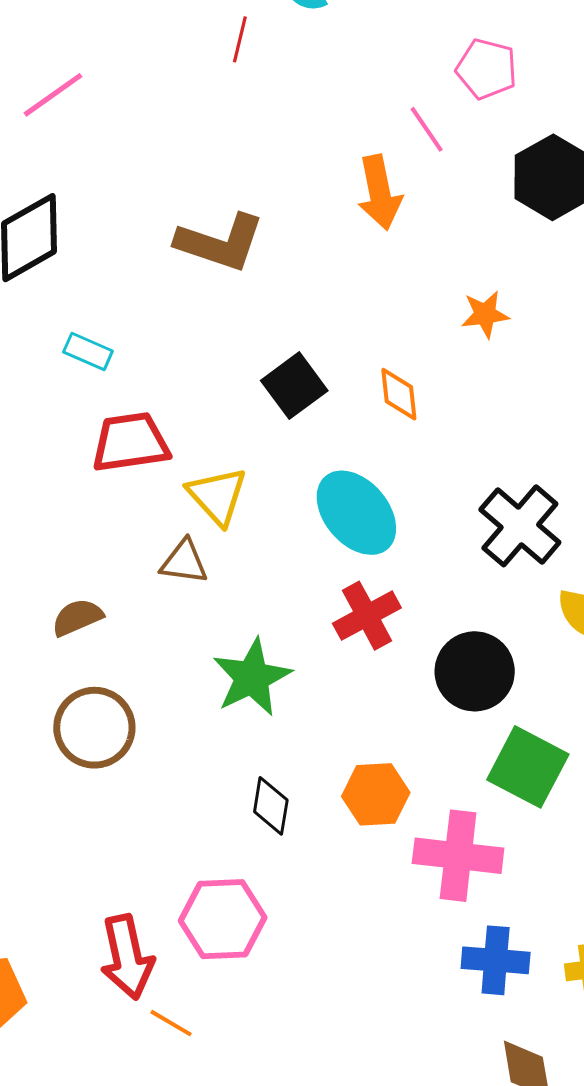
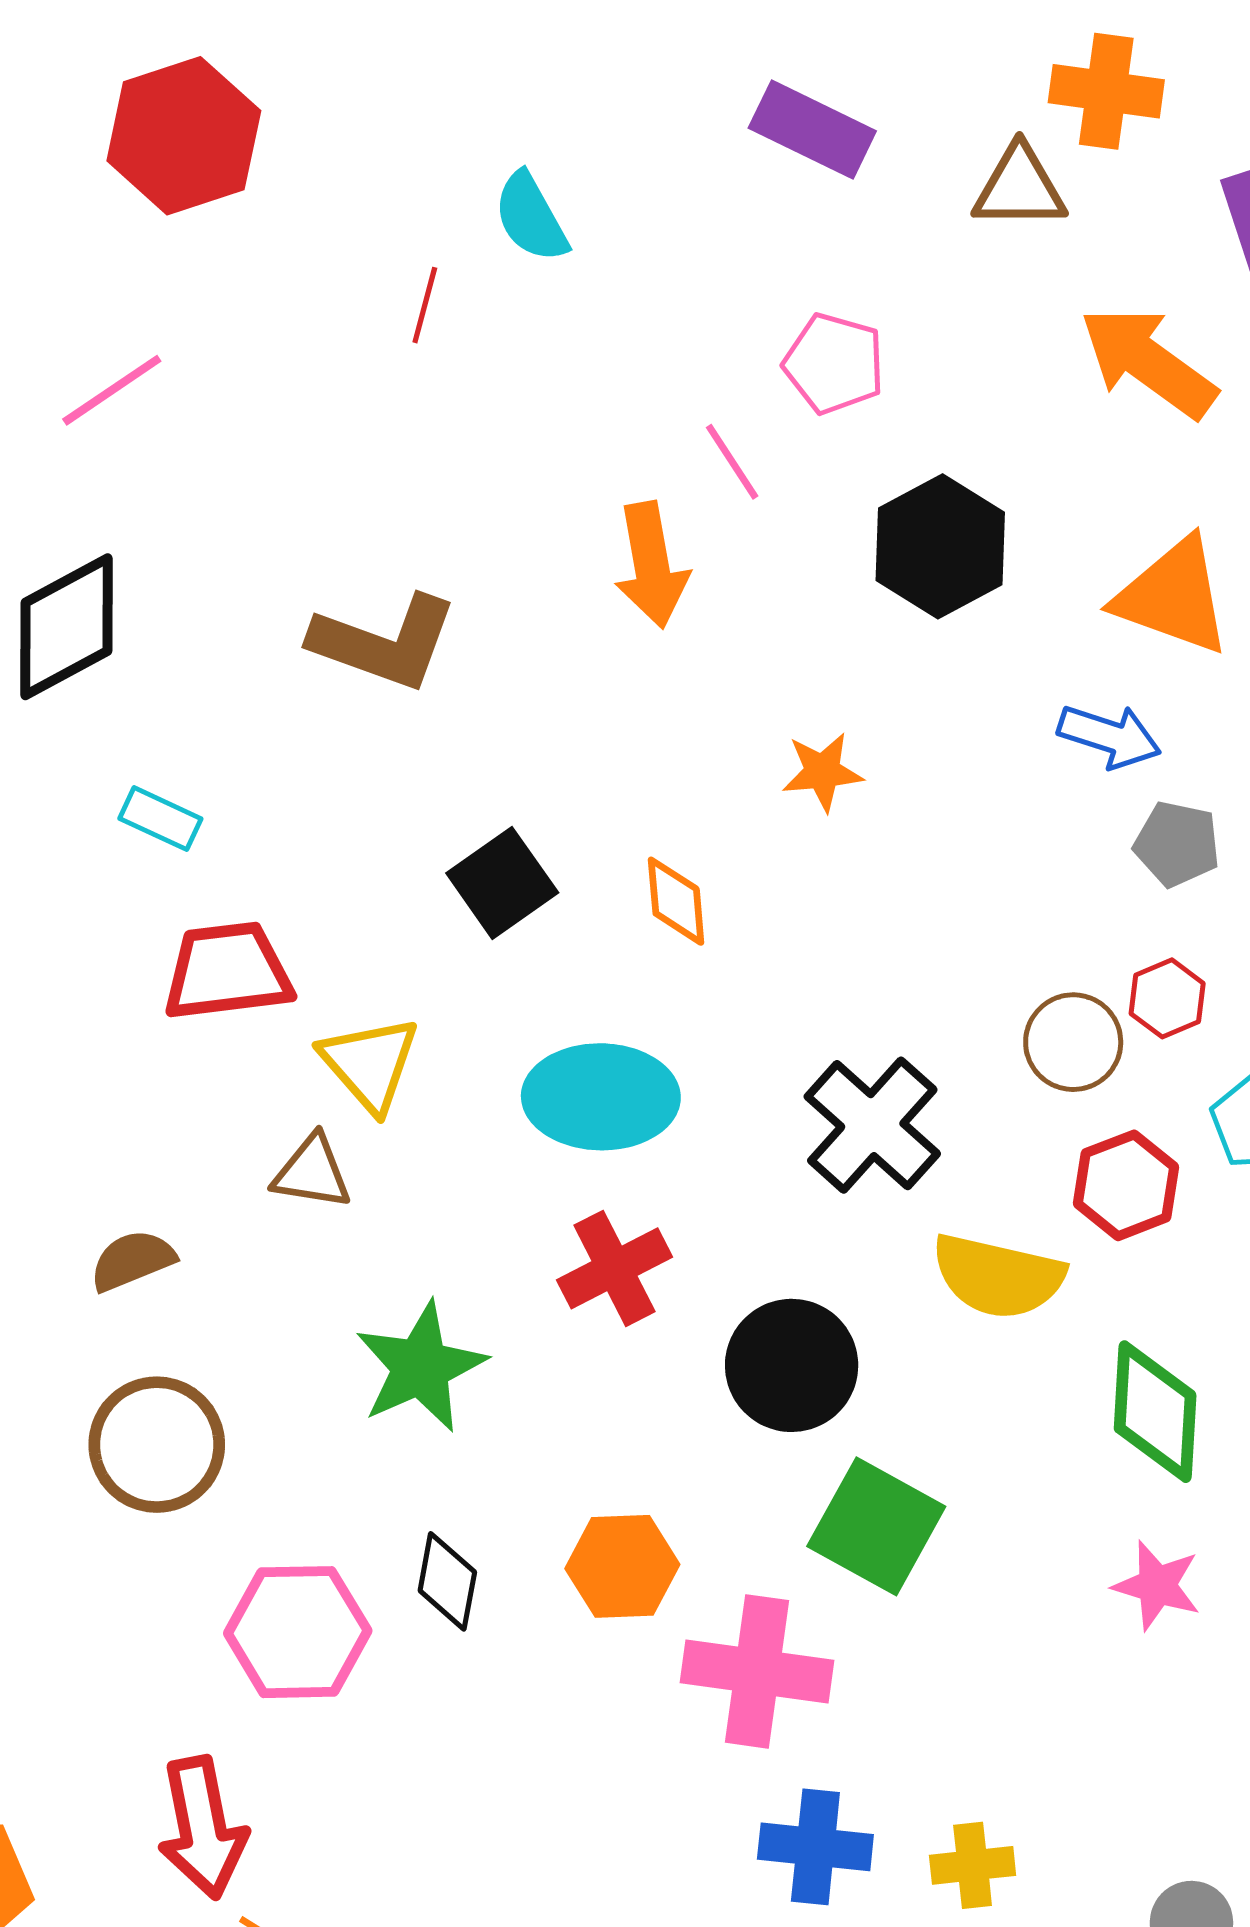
cyan ellipse: (356, 513) -> (601, 1097), turned -50
pink hexagon: (223, 919) -> (298, 1632), moved

